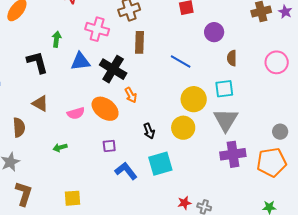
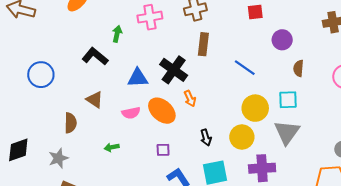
pink cross: (97, 29) -> (150, 17), moved, turned -30
blue triangle: (80, 61) -> (138, 78), moved
black L-shape: (37, 62) -> (95, 56), turned -40
purple cross: (233, 154) -> (262, 168), moved

